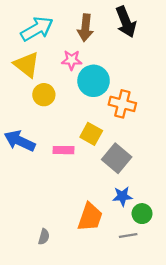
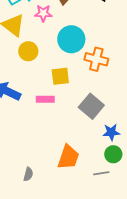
pink star: (72, 60) -> (43, 13), moved
yellow square: (91, 134) -> (60, 76), moved, turned -36
blue star: (122, 196) -> (111, 132), moved

